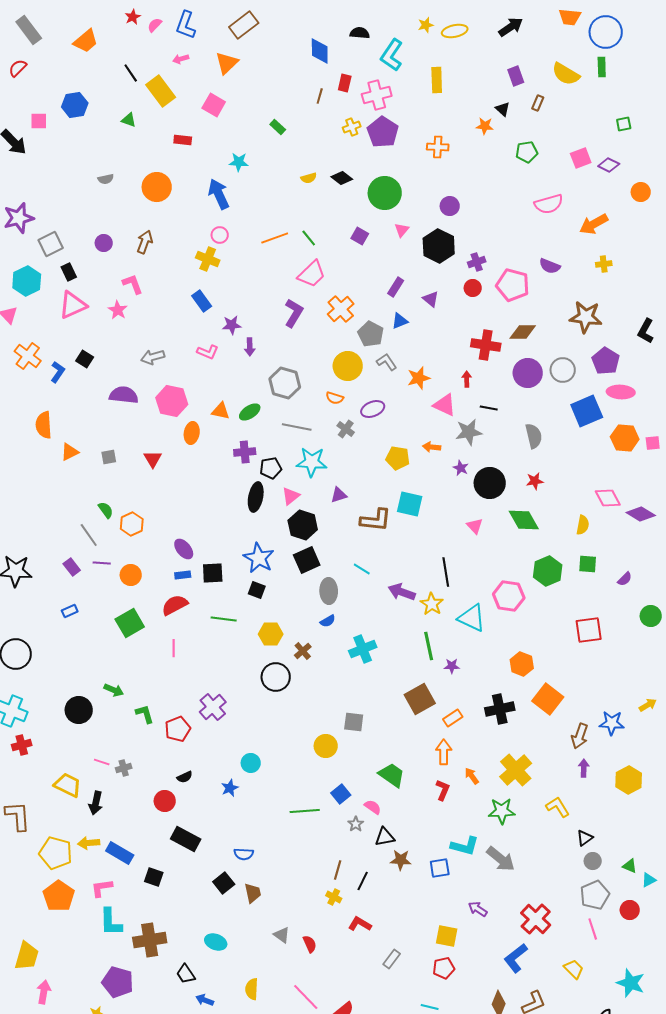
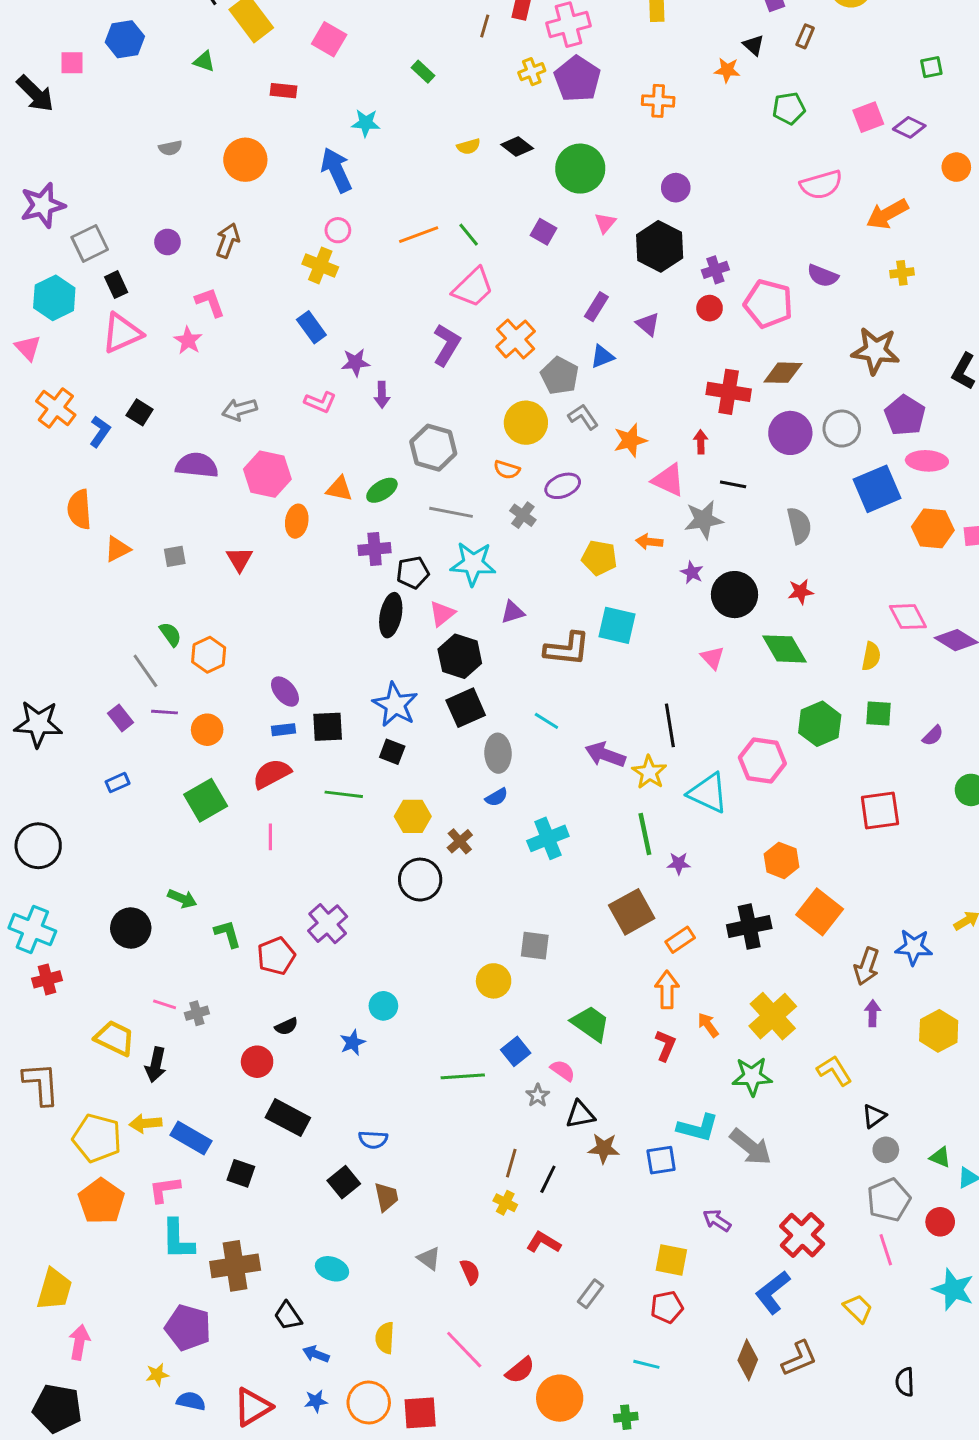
cyan star: (631, 983) -> (953, 1289), moved

